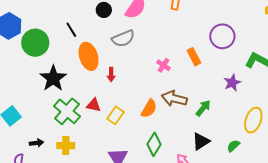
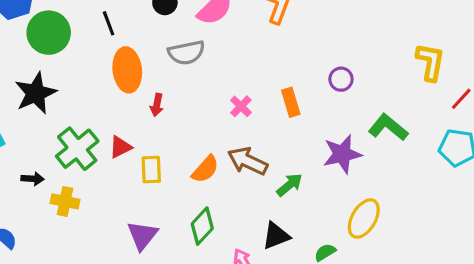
purple circle: (222, 36) -> (341, 79), size x0.6
black star: (53, 78) -> (36, 93), moved
purple star: (232, 83) -> (342, 154), size x1.4
red triangle: (94, 105) -> (120, 147), turned -49
yellow rectangle: (115, 115) -> (151, 170), turned -48
black arrow: (36, 143) -> (33, 179), moved

